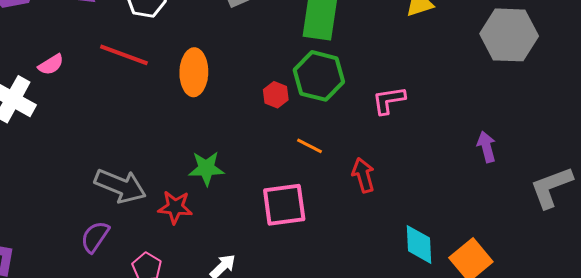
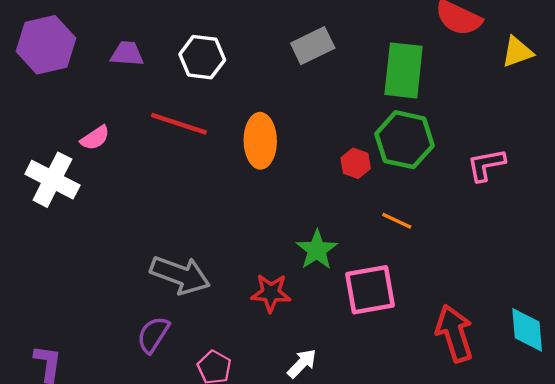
green star: (206, 168) -> (317, 250), moved, turned -30
red arrow: (363, 175) -> (455, 333), moved, size x1.4
red star: (175, 207) -> (271, 293), moved

